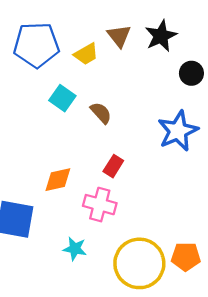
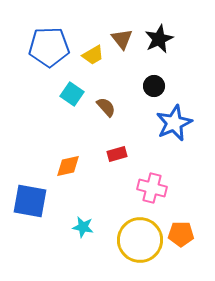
black circle: (191, 73) -> (154, 86), moved
red rectangle: (113, 166) -> (117, 154), turned 42
pink cross: (100, 205) -> (152, 188), moved

